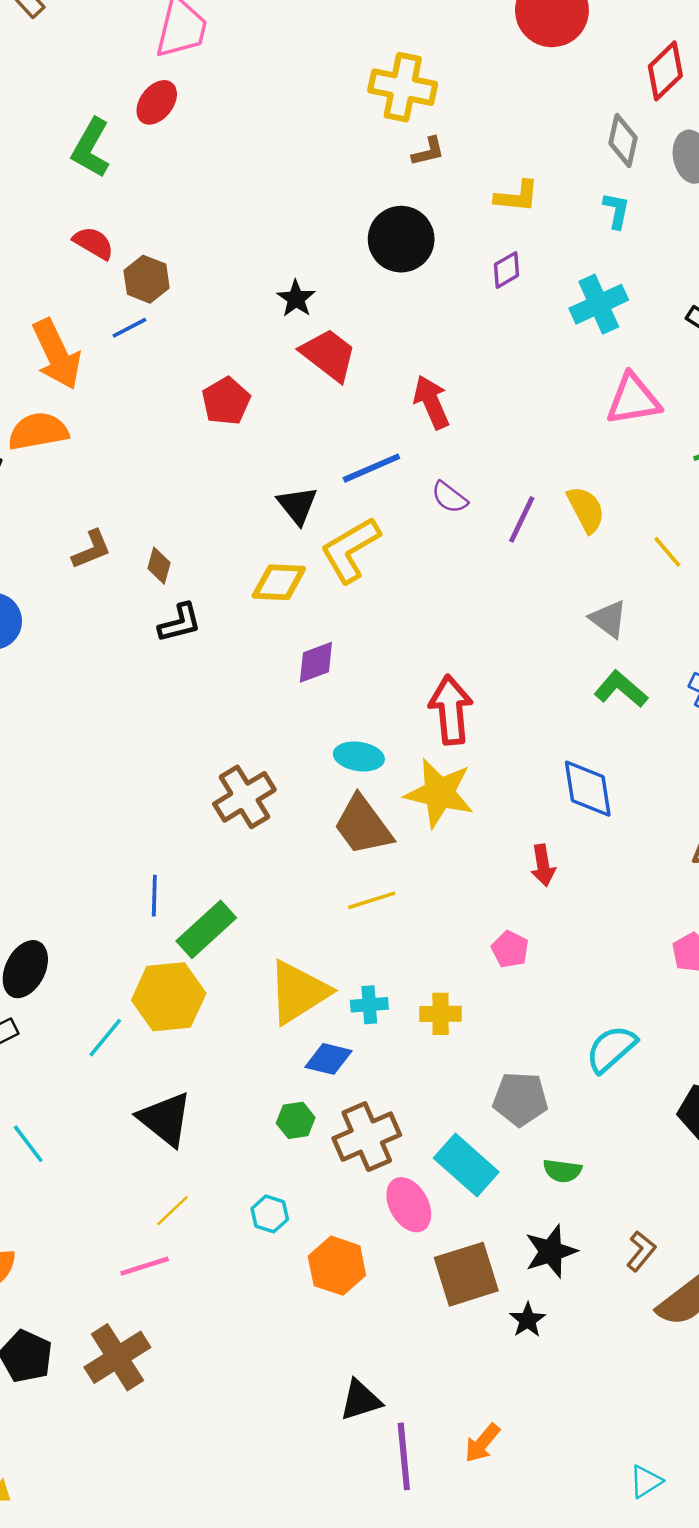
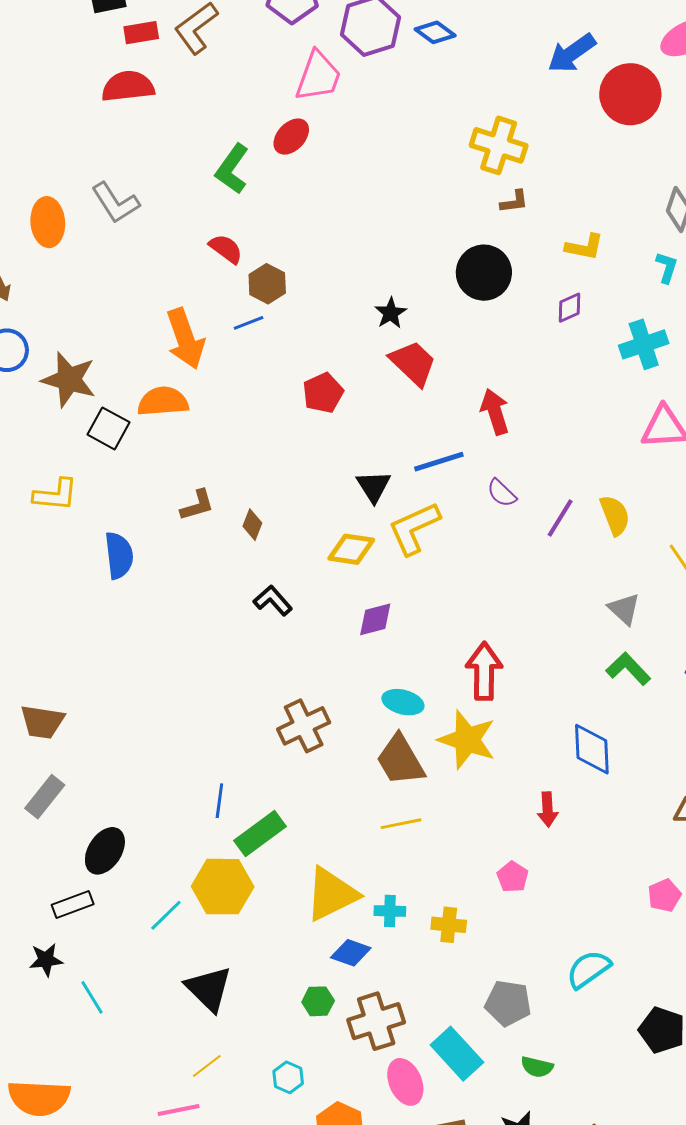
black L-shape: (180, 623) -> (273, 600), moved, turned -123

